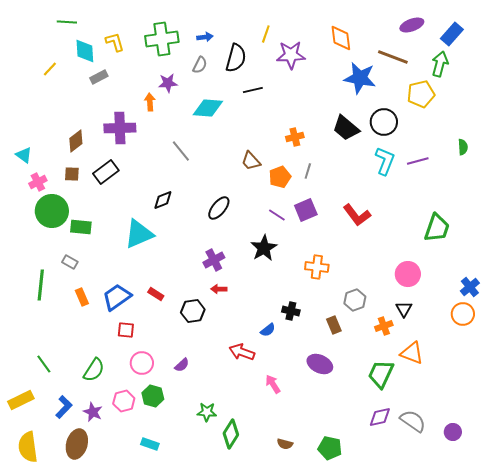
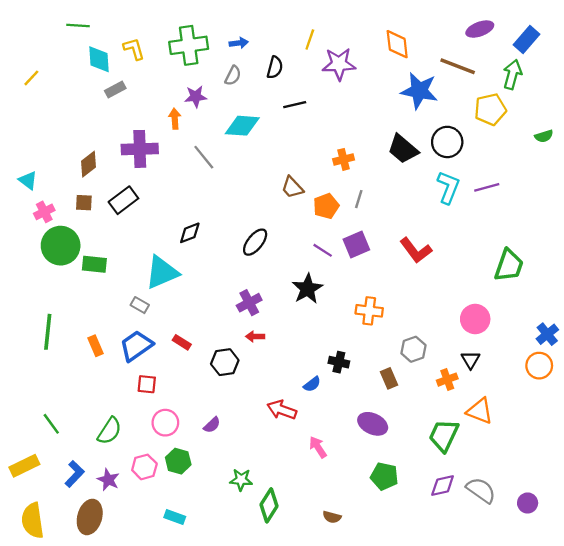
black semicircle: (236, 58) -> (275, 67), size x0.7
yellow line: (50, 69) -> (31, 78), moved
green semicircle: (463, 147) -> (544, 136), moved, turned 77
gray line: (181, 151) -> (204, 157), moved
gray rectangle: (70, 262) -> (140, 305), moved
green pentagon: (330, 448) -> (384, 476), moved

